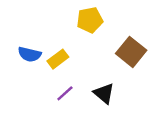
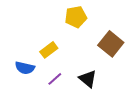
blue semicircle: (30, 54) -> (25, 68), moved

